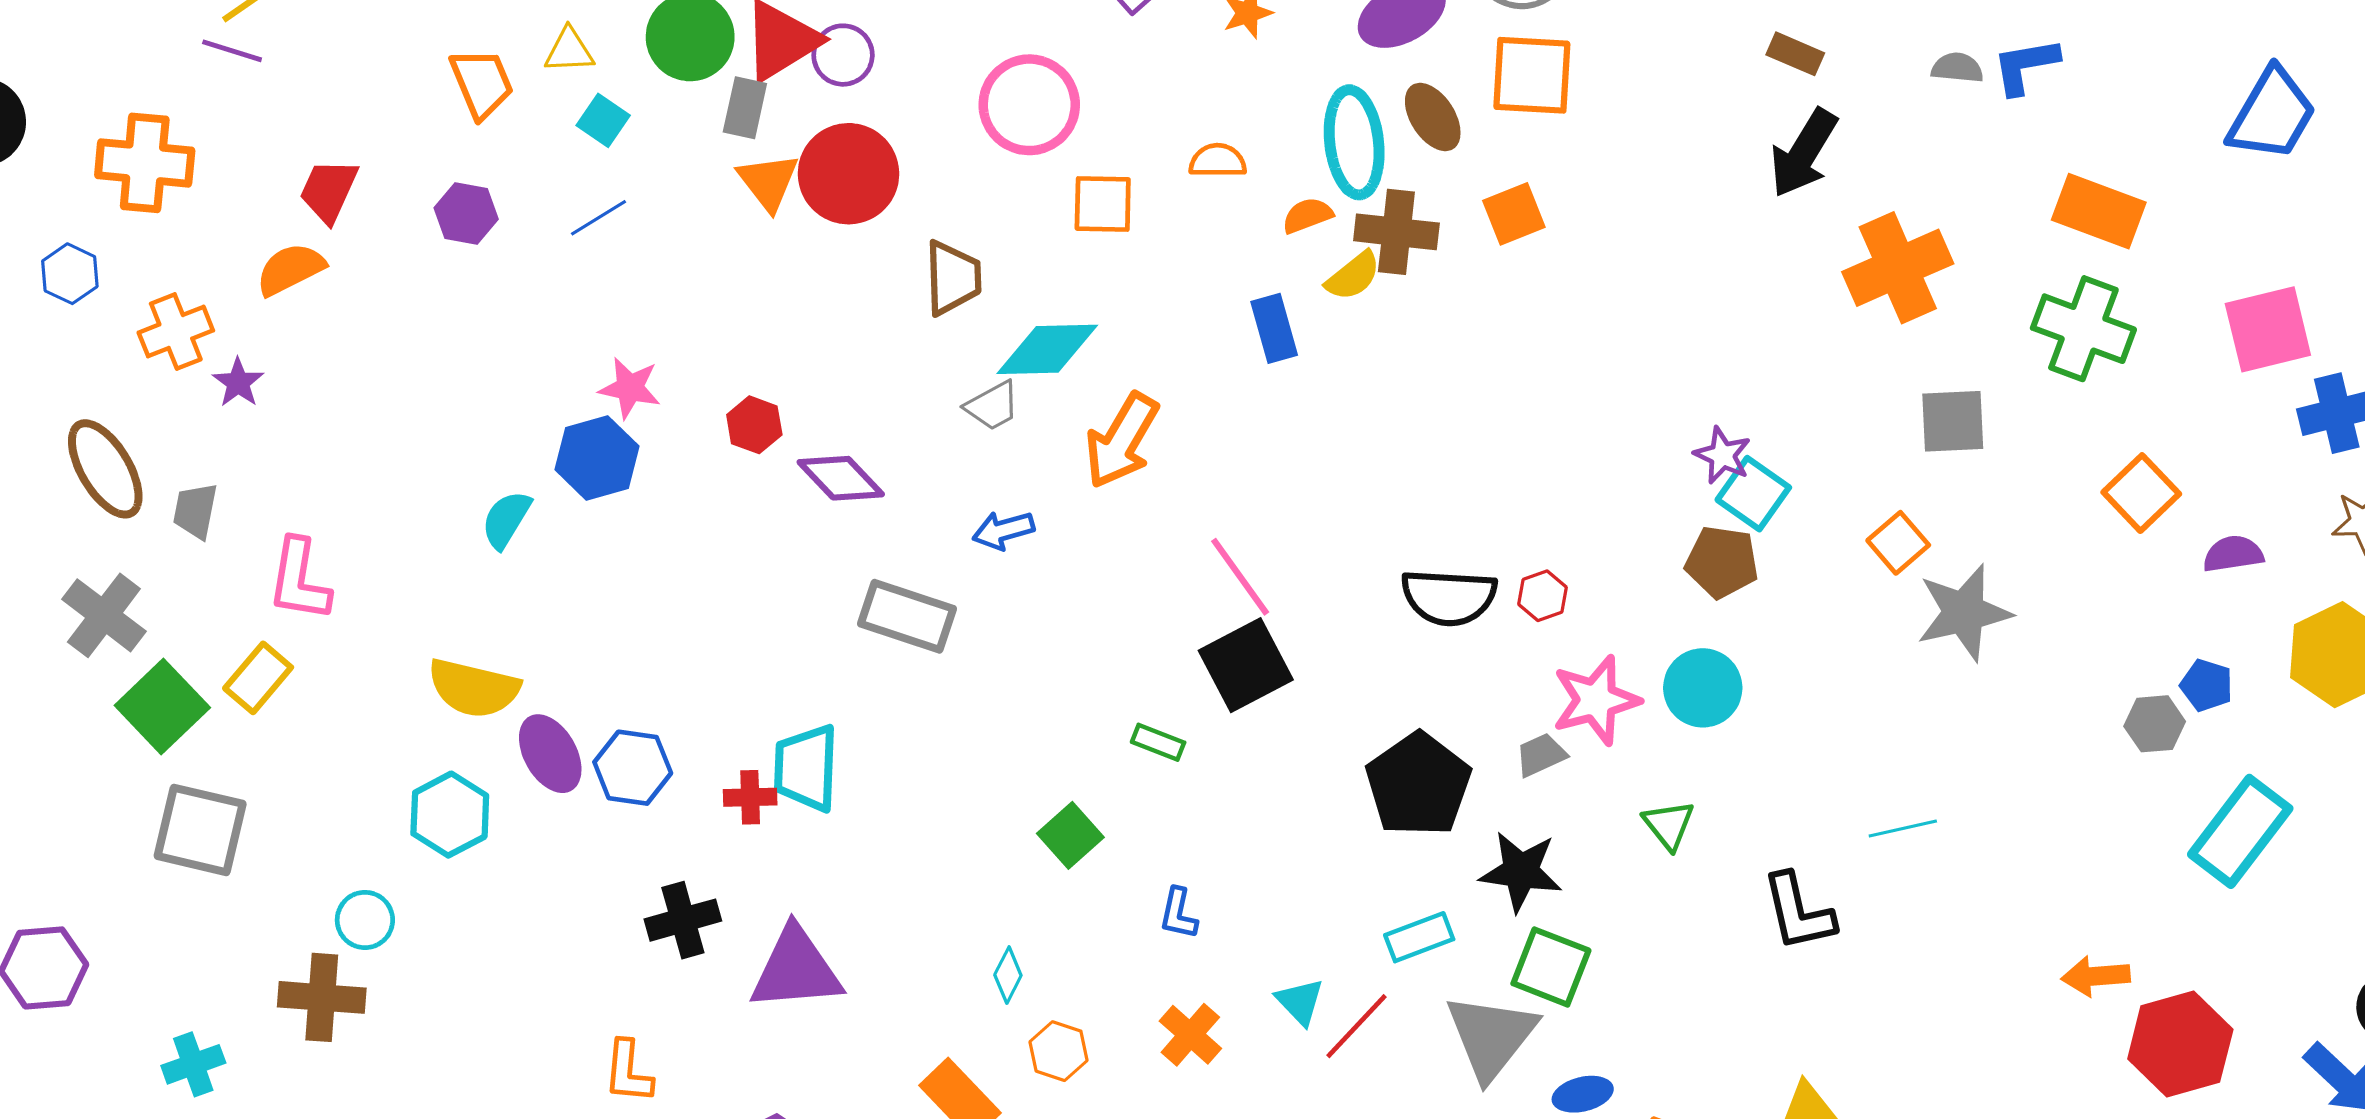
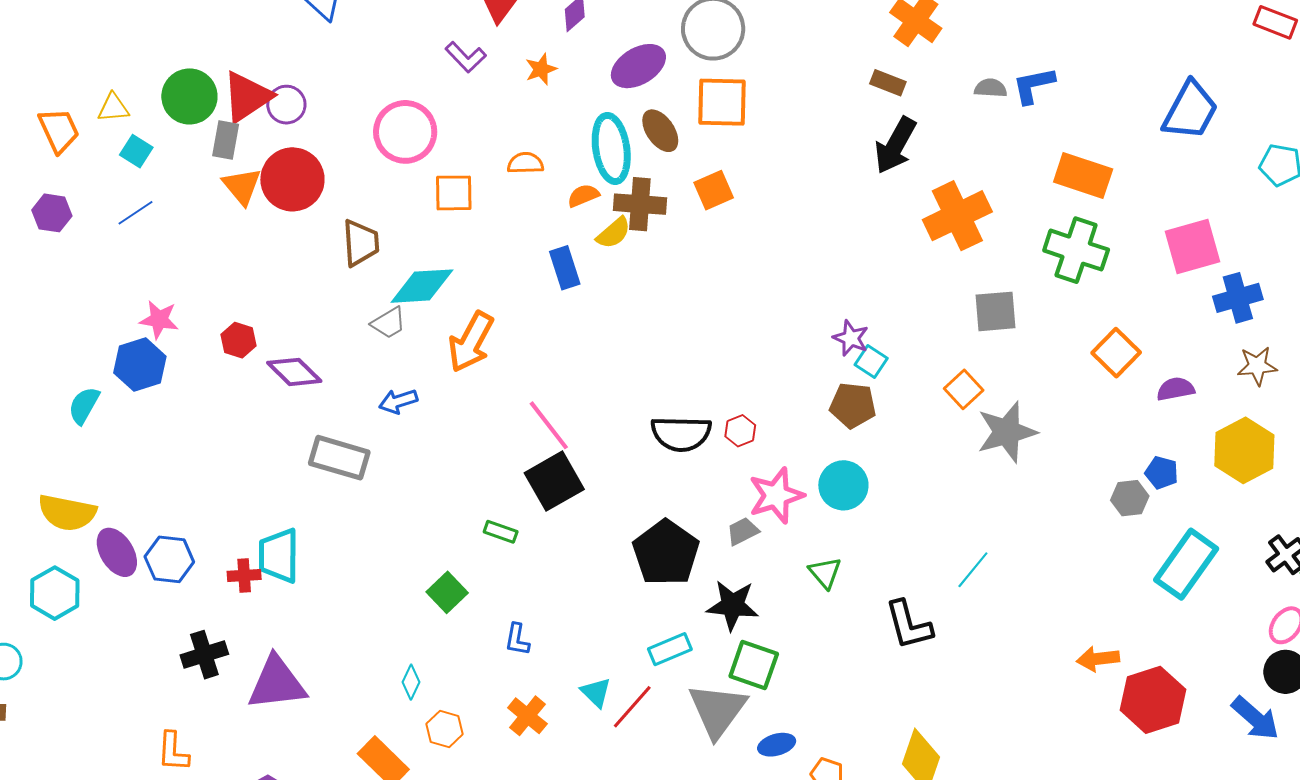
cyan square: (1753, 494) -> (871, 362), size x0.7
cyan line: (1903, 828) -> (973, 570), turned -36

